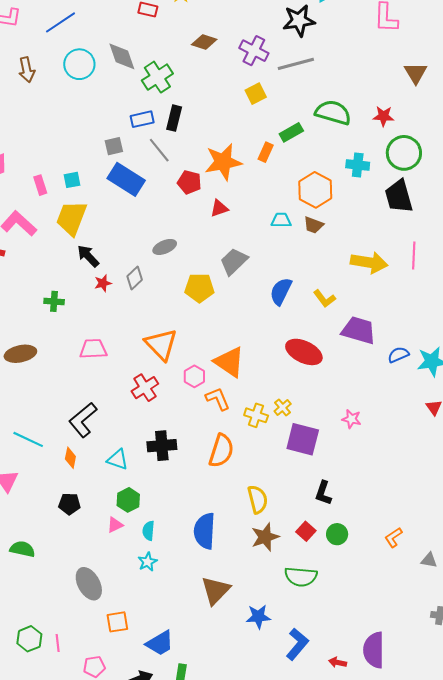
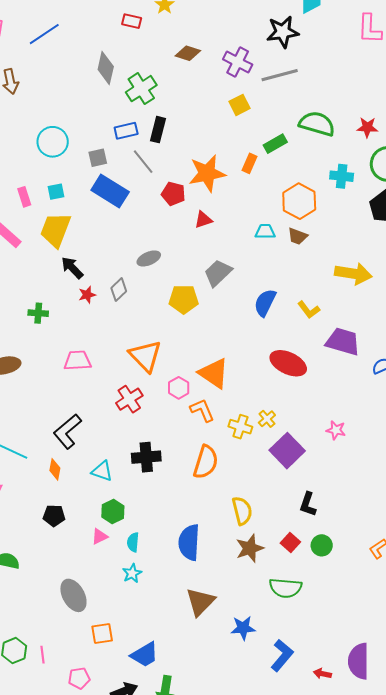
gray diamond: (122, 56) -> (106, 68), turned 32
cyan circle: (79, 64) -> (53, 142), moved
purple square: (303, 439) -> (287, 451), turned 32

